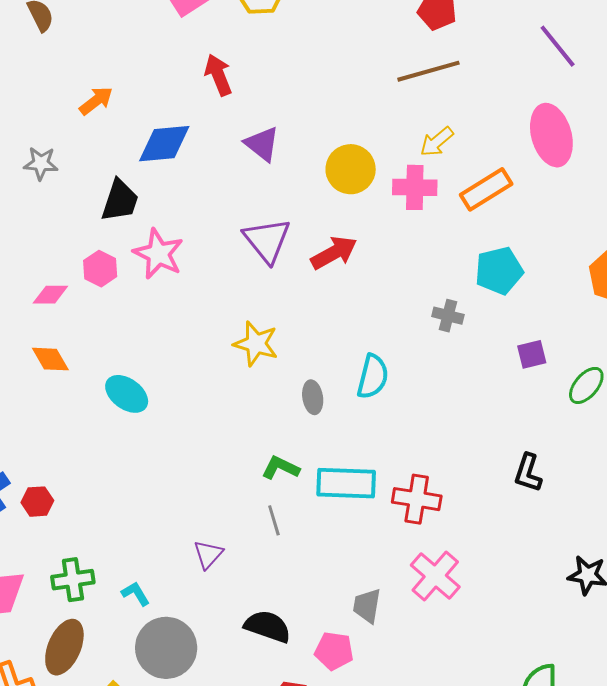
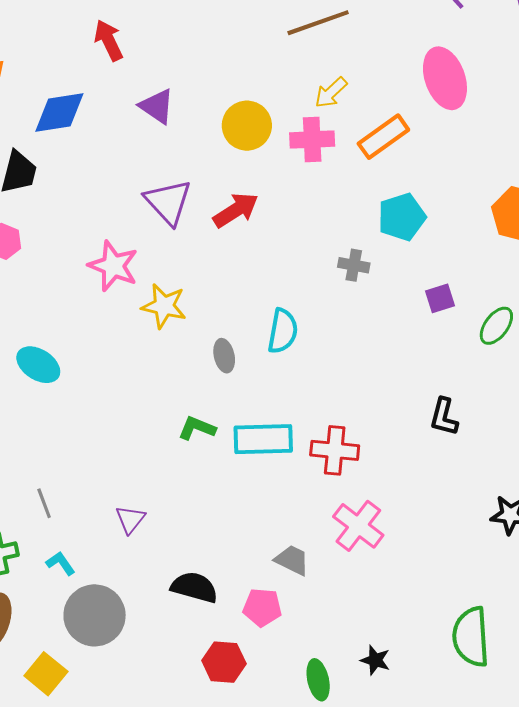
pink star: (158, 254) -> (113, 266), moved
gray line: (274, 520) -> (44, 503), moved
gray trapezoid: (367, 606) -> (292, 560), turned 111

